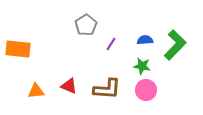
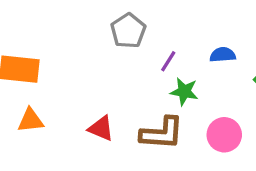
green star: (142, 66) -> (184, 92), moved
orange triangle: (36, 91) -> (31, 120), moved

